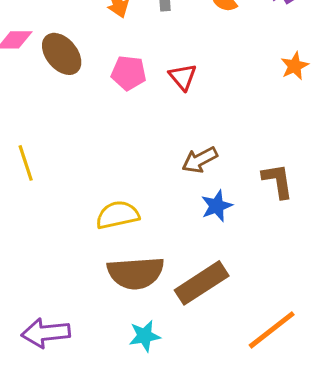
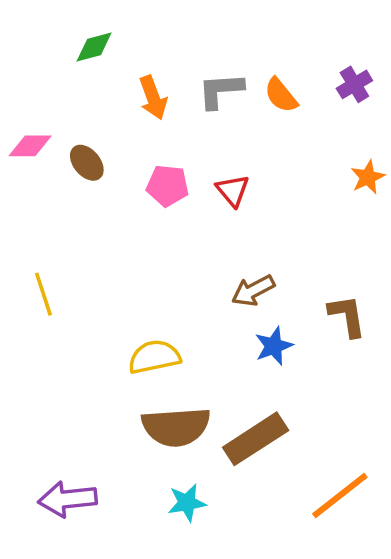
brown ellipse: (62, 54) -> (87, 163), size x0.7

